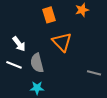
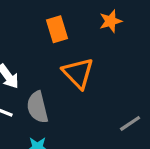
gray line: (94, 73) -> (130, 123), turned -48

